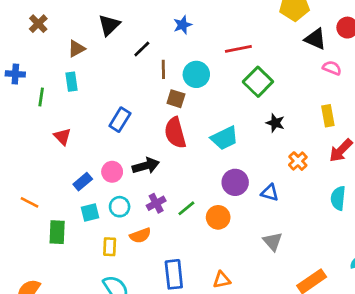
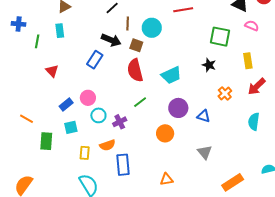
green square: (258, 82) -> (220, 37), moved, turned -35
black arrow: (146, 166) -> (111, 40), moved, turned 36
cyan circle: (120, 207) -> (98, 115), moved
green line: (186, 208) -> (140, 102), moved
blue rectangle: (174, 274) -> (123, 165), moved

